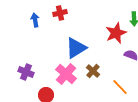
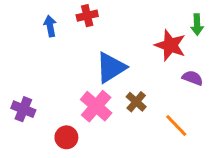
red star: (116, 33) -> (170, 45), turned -30
purple cross: (26, 72) -> (23, 109), moved

